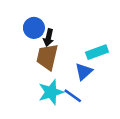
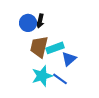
black arrow: (48, 38) -> (40, 21), moved
cyan rectangle: (97, 52) -> (55, 48), moved

